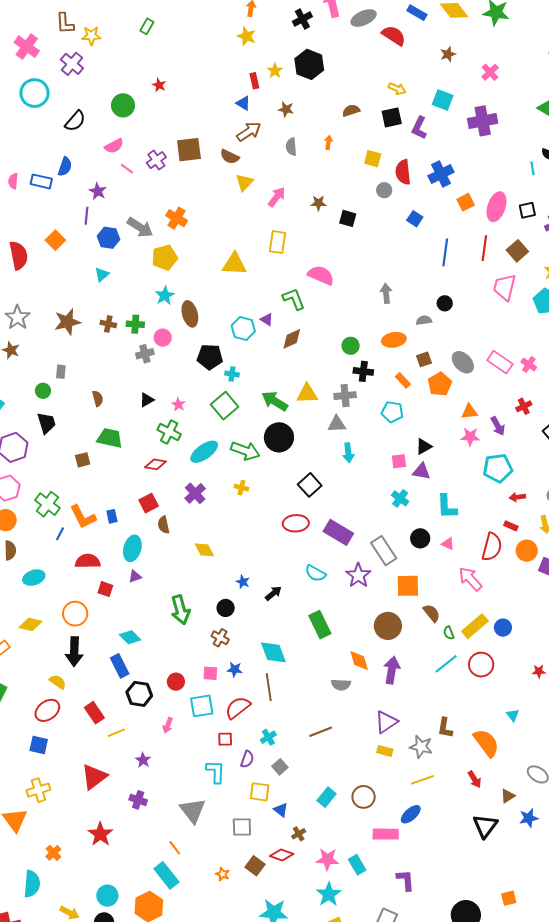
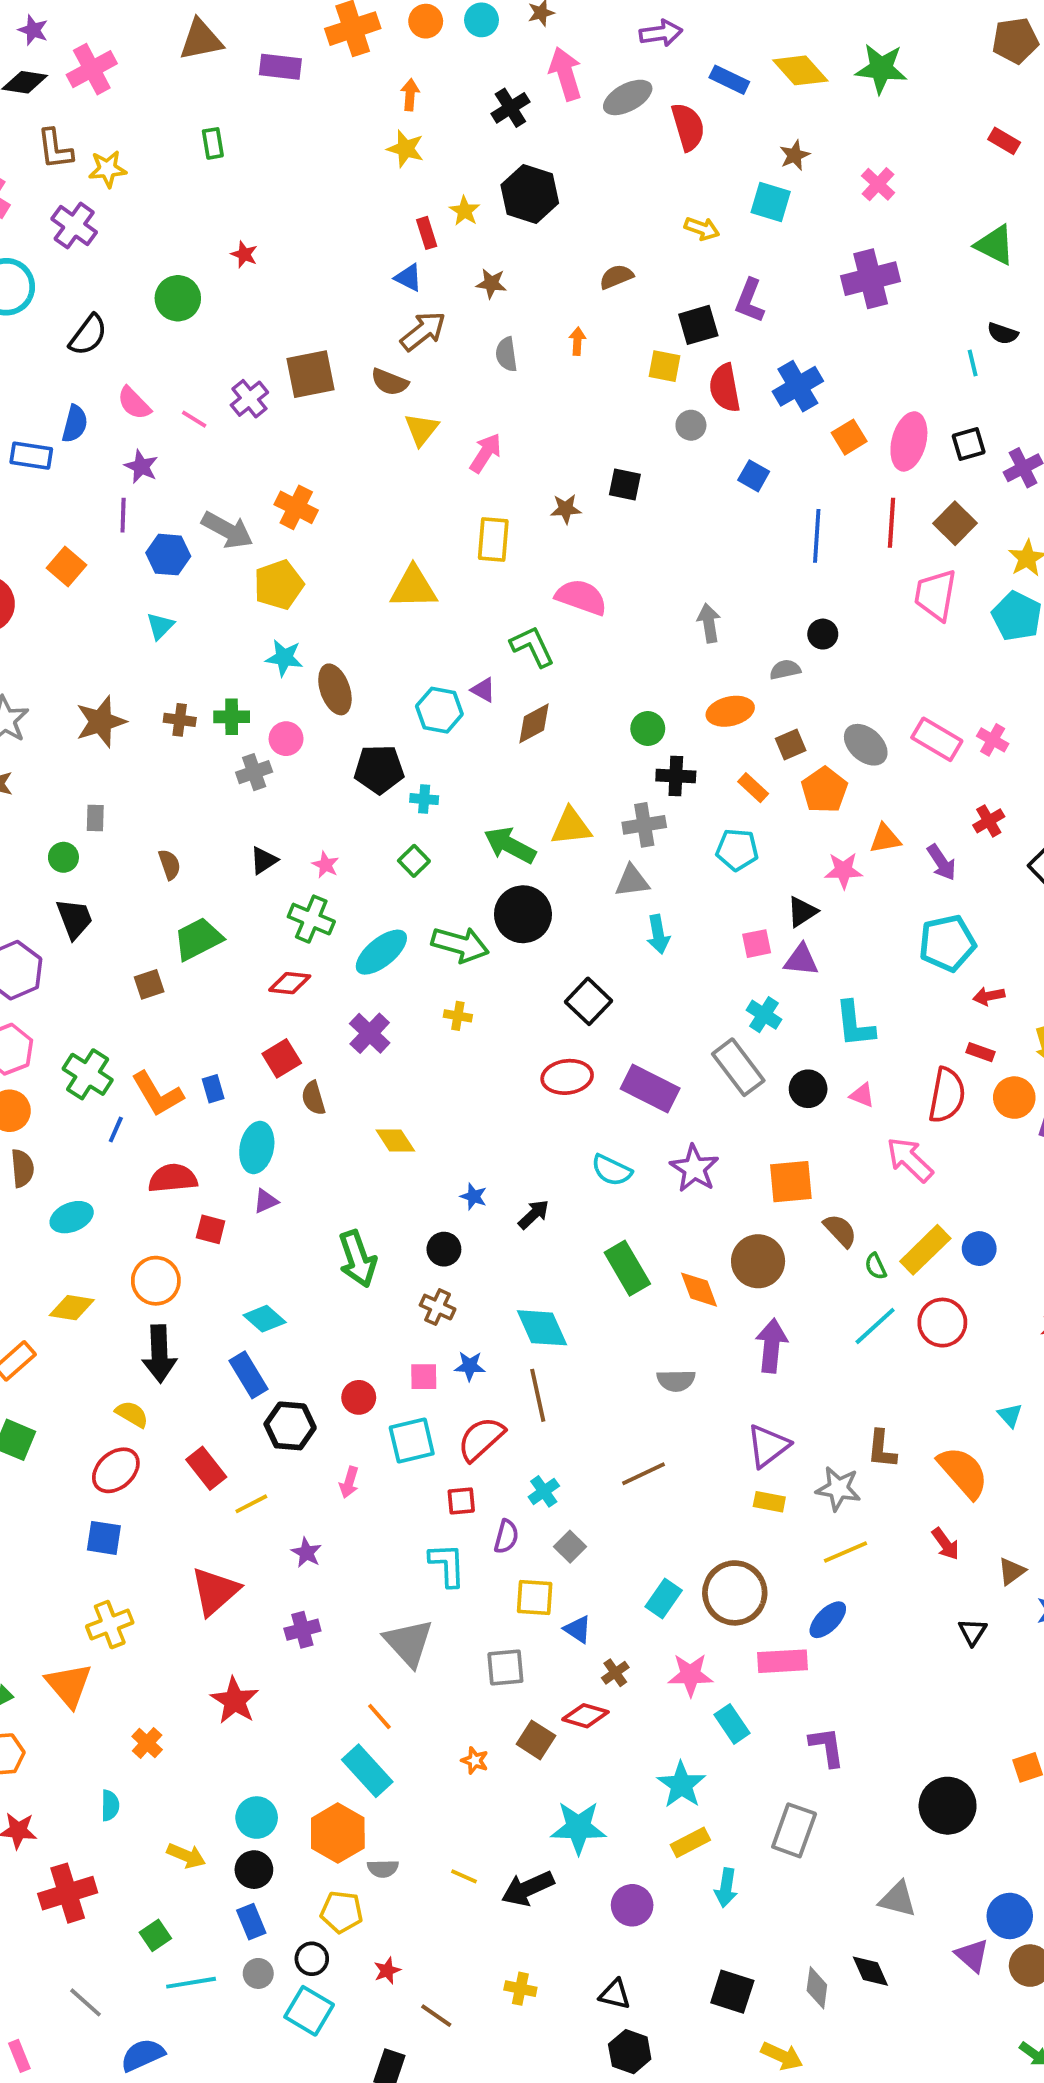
green rectangle: (147, 26) -> (213, 143), turned -35
red semicircle: (394, 35) -> (688, 127), turned 45
cyan square: (443, 100) -> (771, 202), moved
black square: (392, 117) -> (698, 325), moved
pink semicircle: (114, 146) -> (134, 403), moved, turned 78
brown star: (318, 203) -> (566, 509), moved
cyan star: (165, 296) -> (284, 658), turned -30
green square: (224, 406) -> (414, 861), size x0.6
pink star: (470, 437) -> (844, 870), moved
green trapezoid: (110, 438) -> (198, 939), turned -36
gray rectangle: (384, 551) -> (738, 1067), moved
orange diamond: (359, 661) -> (699, 1290), moved
brown circle: (364, 797) -> (735, 1593), size x1.4
purple cross: (138, 800) -> (302, 1630), turned -30
black triangle: (485, 826) -> (972, 1632), size x0.6
pink star: (327, 859) -> (690, 1675), moved
cyan semicircle: (32, 884) -> (110, 1805), size x0.6

